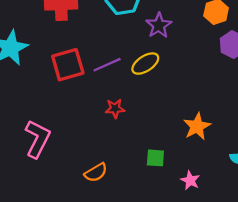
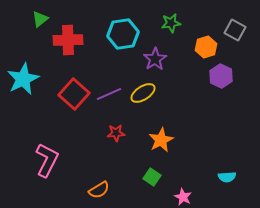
red square: (68, 65) -> (74, 94), turned -32
orange star: (197, 126) -> (161, 140), moved
green square: (155, 158) -> (152, 177), turned 30

